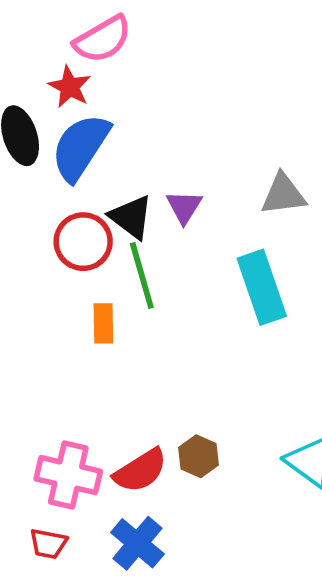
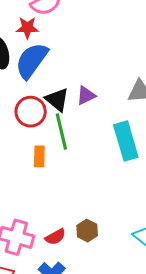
red star: (70, 87) -> (27, 28), turned -30
purple triangle: (184, 207) -> (86, 95), turned 30
red semicircle: (140, 471) -> (55, 237), size x0.7

